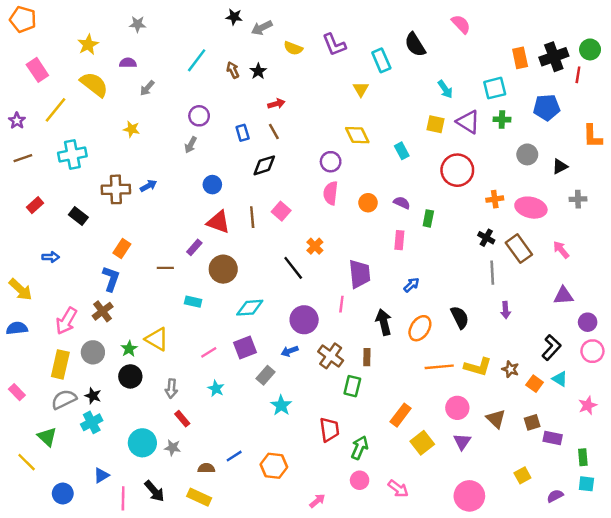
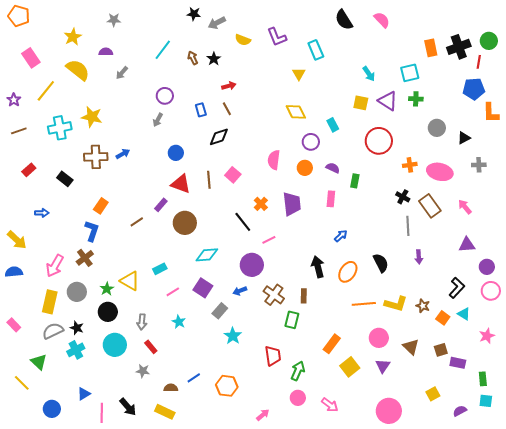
black semicircle: (415, 45) -> (344, 20), moved
blue pentagon: (547, 107) -> (474, 89), moved
yellow star: (132, 129) -> (92, 117), moved, size x1.5
purple circle: (331, 162) -> (311, 142), moved
brown line: (165, 268) -> (137, 222), turned -32
purple trapezoid: (360, 274) -> (292, 204), moved
cyan rectangle: (193, 302) -> (160, 269), moved, turned -40
pink line: (341, 304) -> (269, 240), moved, turned 56
purple square: (245, 348) -> (203, 288), turned -36
cyan circle: (142, 443) -> (115, 345), moved

